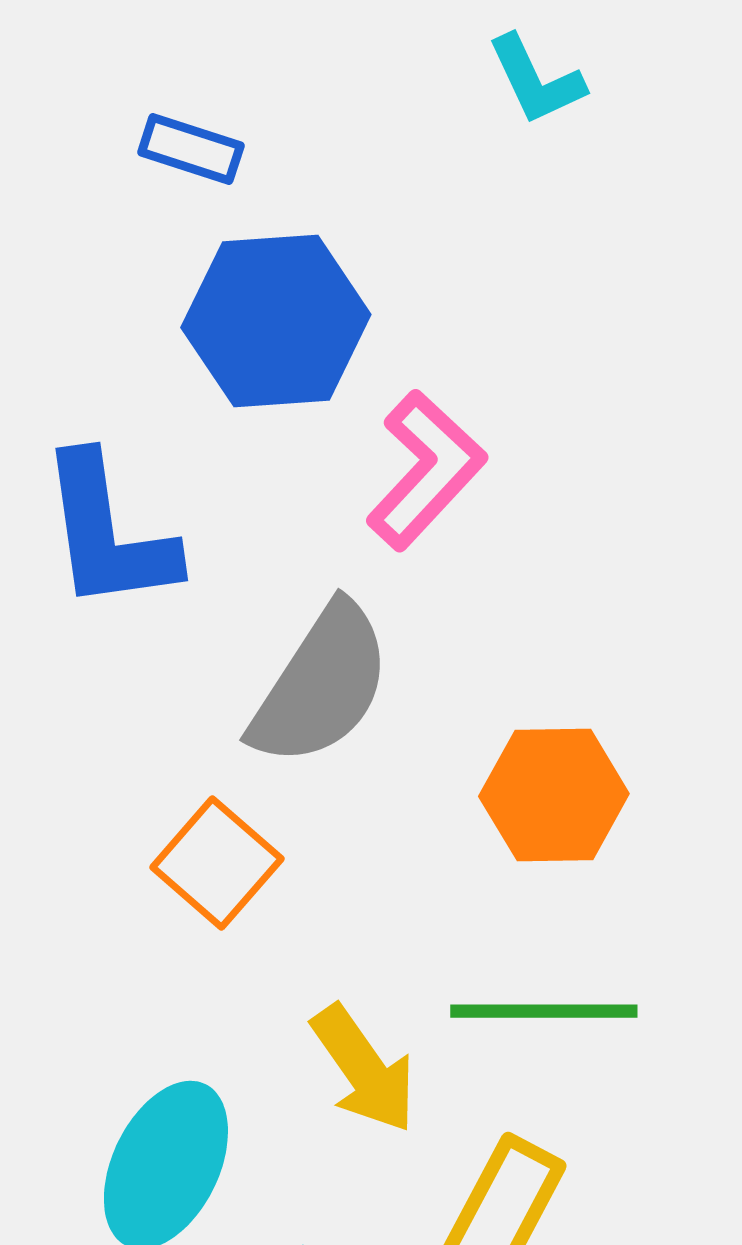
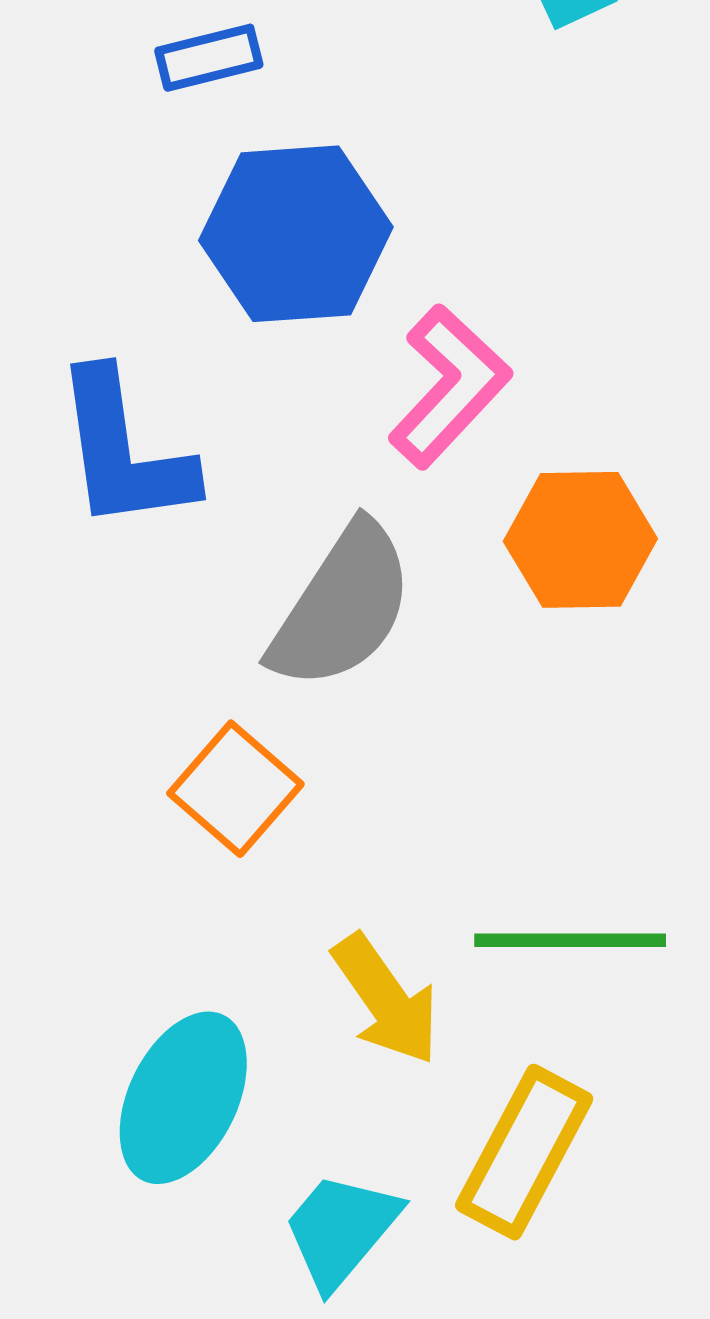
blue rectangle: (191, 149) -> (209, 58), turned -32
orange hexagon: (554, 795) -> (580, 540), moved

